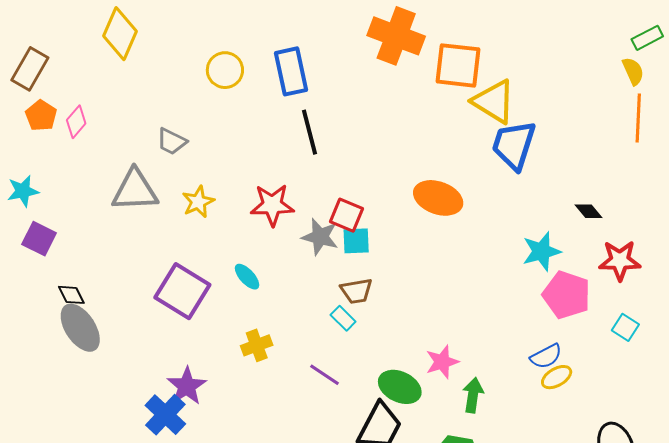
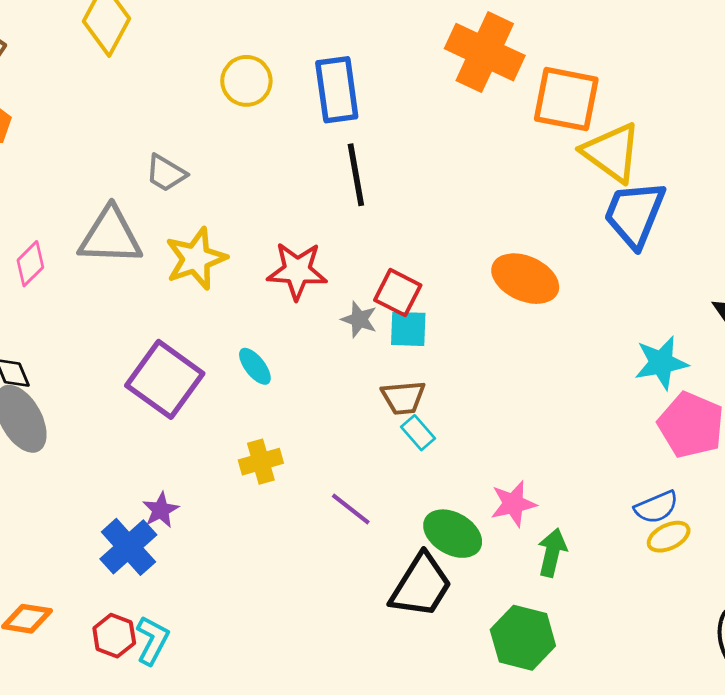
pink diamond: (76, 122) -> (30, 264), moved
yellow star: (198, 202) -> (196, 259), size x1.4
gray star: (320, 237) -> (359, 319), size x0.7
cyan rectangle: (343, 318) -> (418, 433), moved
purple star: (187, 386) -> (161, 510), size x0.7

